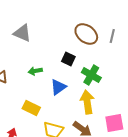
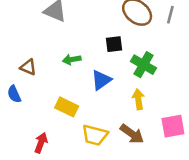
black square: (68, 59) -> (114, 44), turned -32
yellow arrow: (87, 102) -> (138, 99), size x0.7

